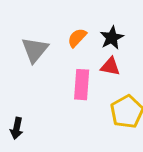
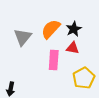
orange semicircle: (77, 38) -> (51, 29), size x1.5

